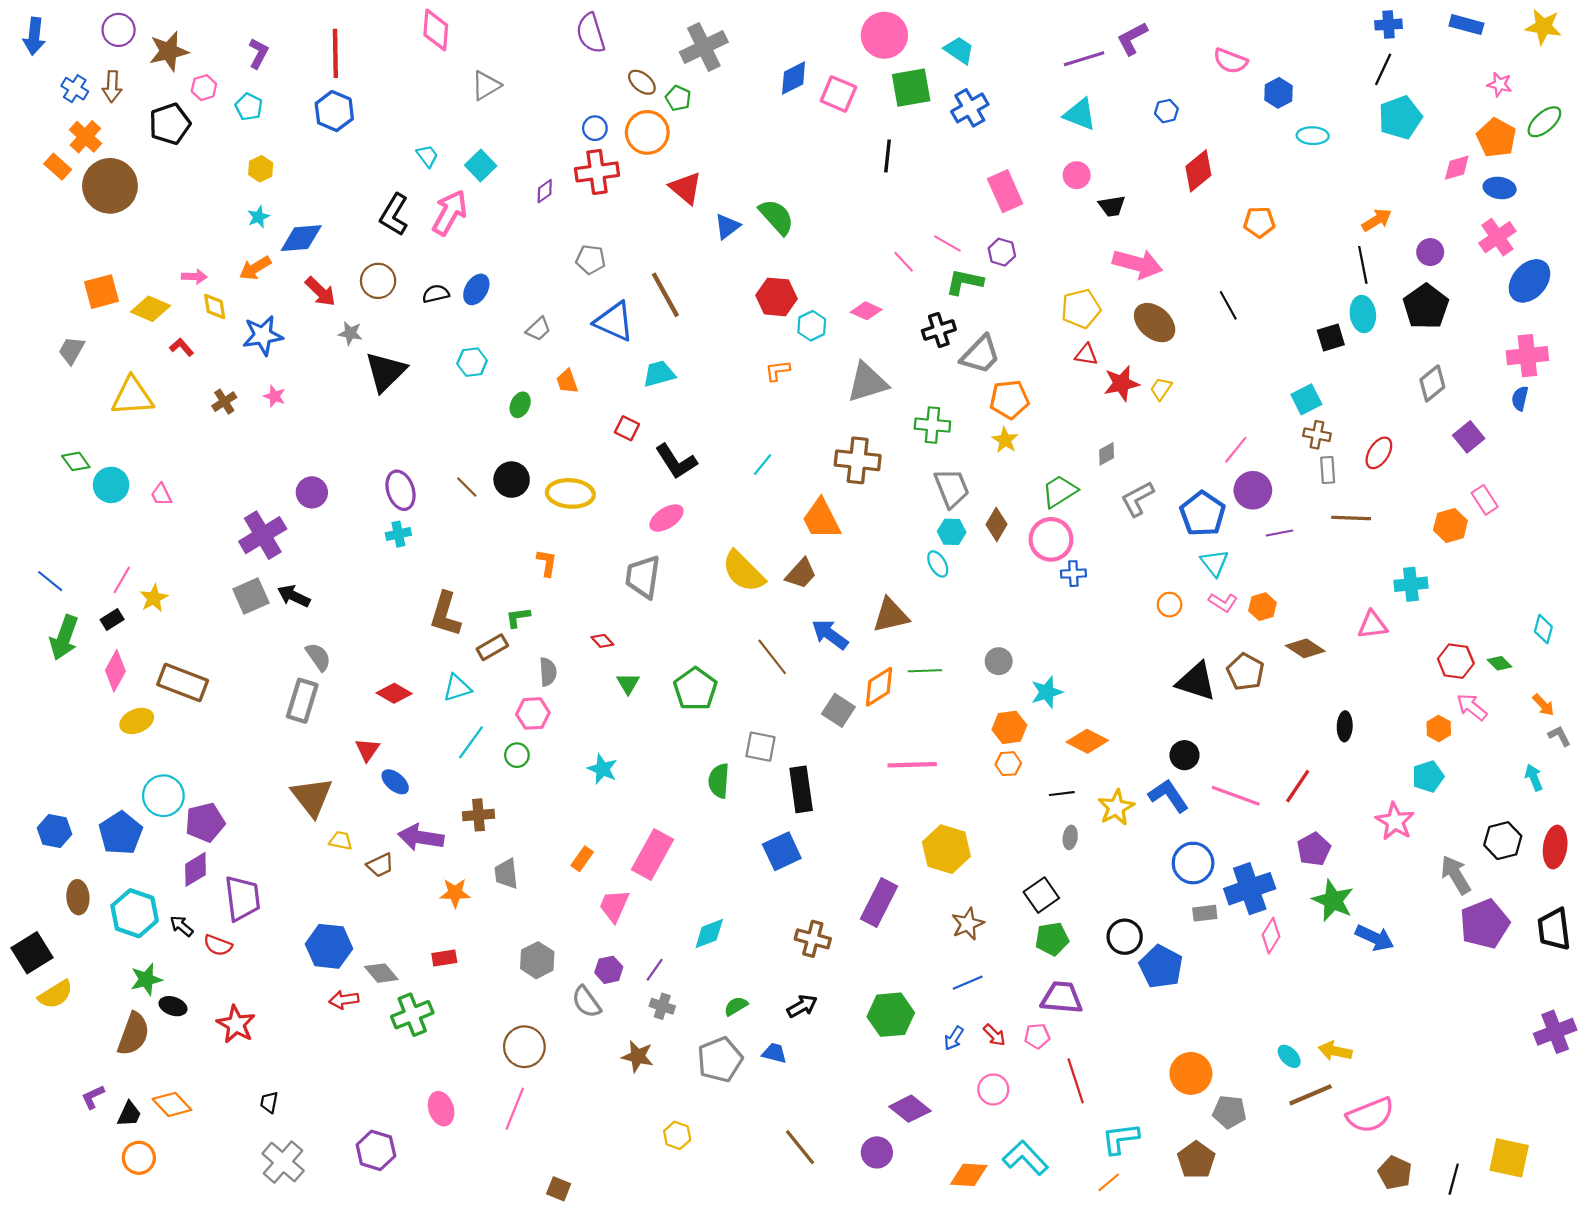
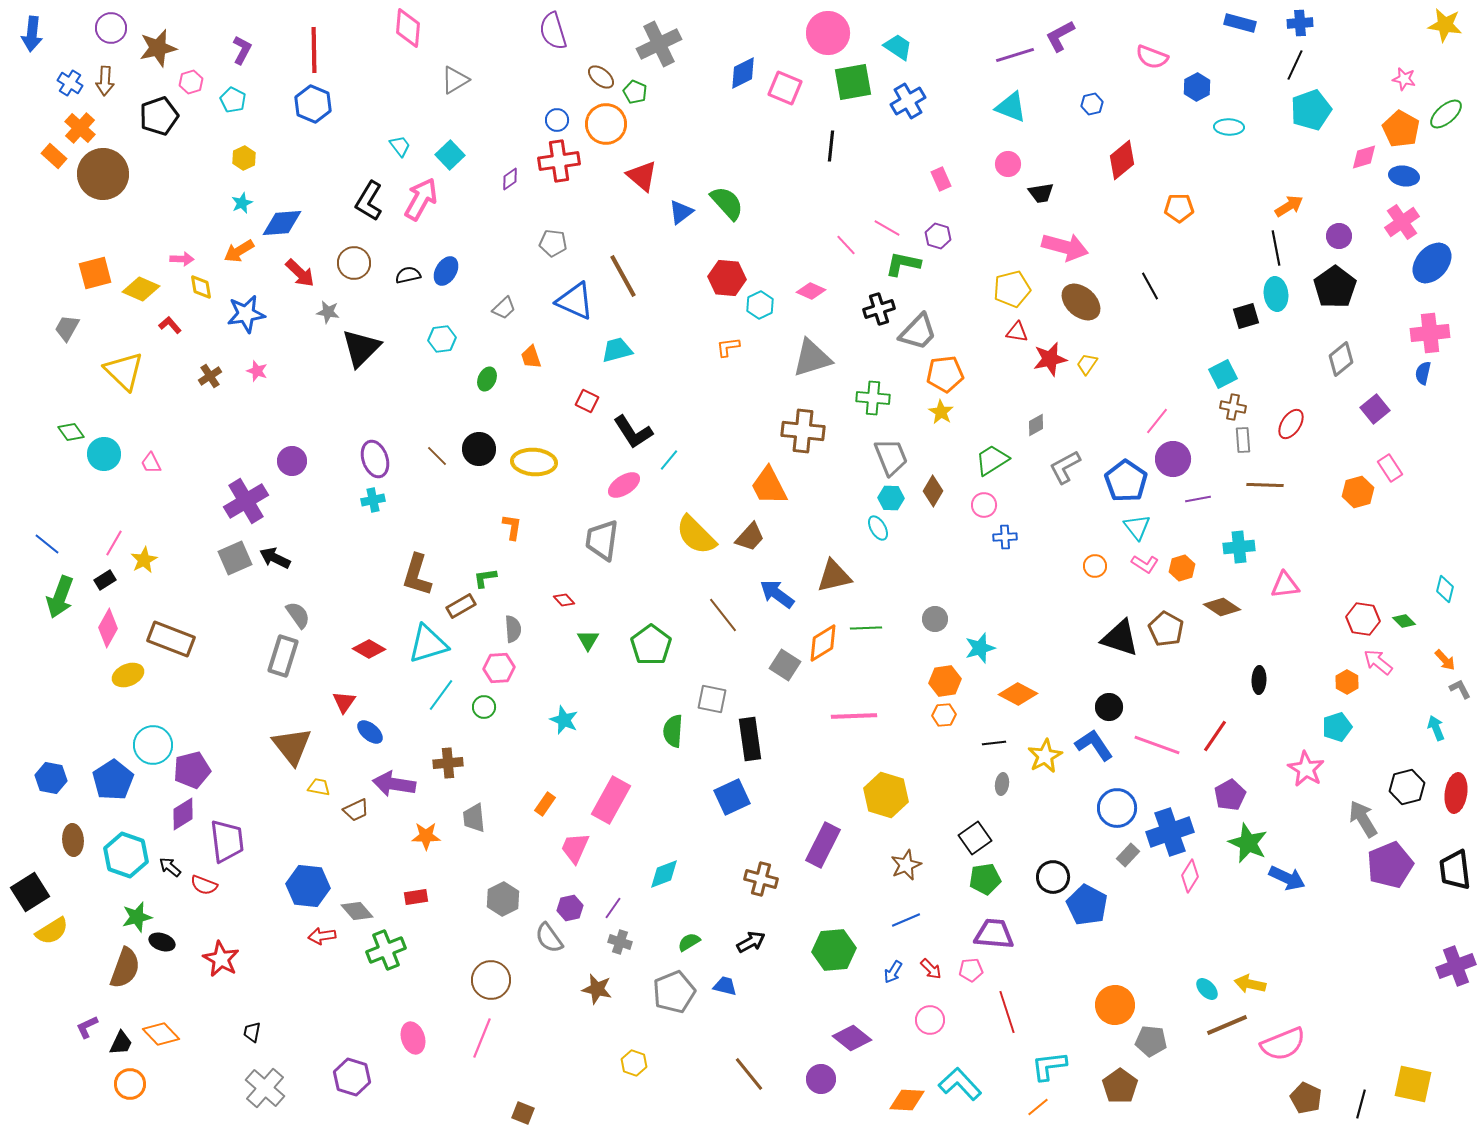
blue rectangle: (1466, 25) -> (1240, 23), moved
pink rectangle: (1005, 191) -> (941, 179), size x0.6
yellow triangle: (132, 396) -> (124, 371), turned 48
cyan line: (763, 465) -> (669, 460), moved
pink circle: (1051, 539) -> (984, 505), size x0.6
cyan cross: (1411, 584) -> (1239, 547), moved
cyan triangle: (457, 688) -> (428, 644), size x1.5
gray rectangle: (1205, 913) -> (1128, 855), turned -40

